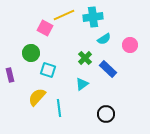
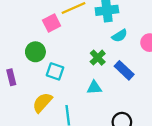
pink square: (45, 28) -> (52, 23), turned 35
cyan triangle: (82, 84) -> (94, 88), turned 32

